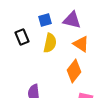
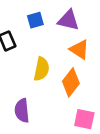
yellow semicircle: (50, 43) -> (42, 69), moved

